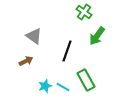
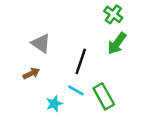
green cross: (84, 12) -> (113, 14), moved
cyan line: (63, 87) -> (76, 90), moved

